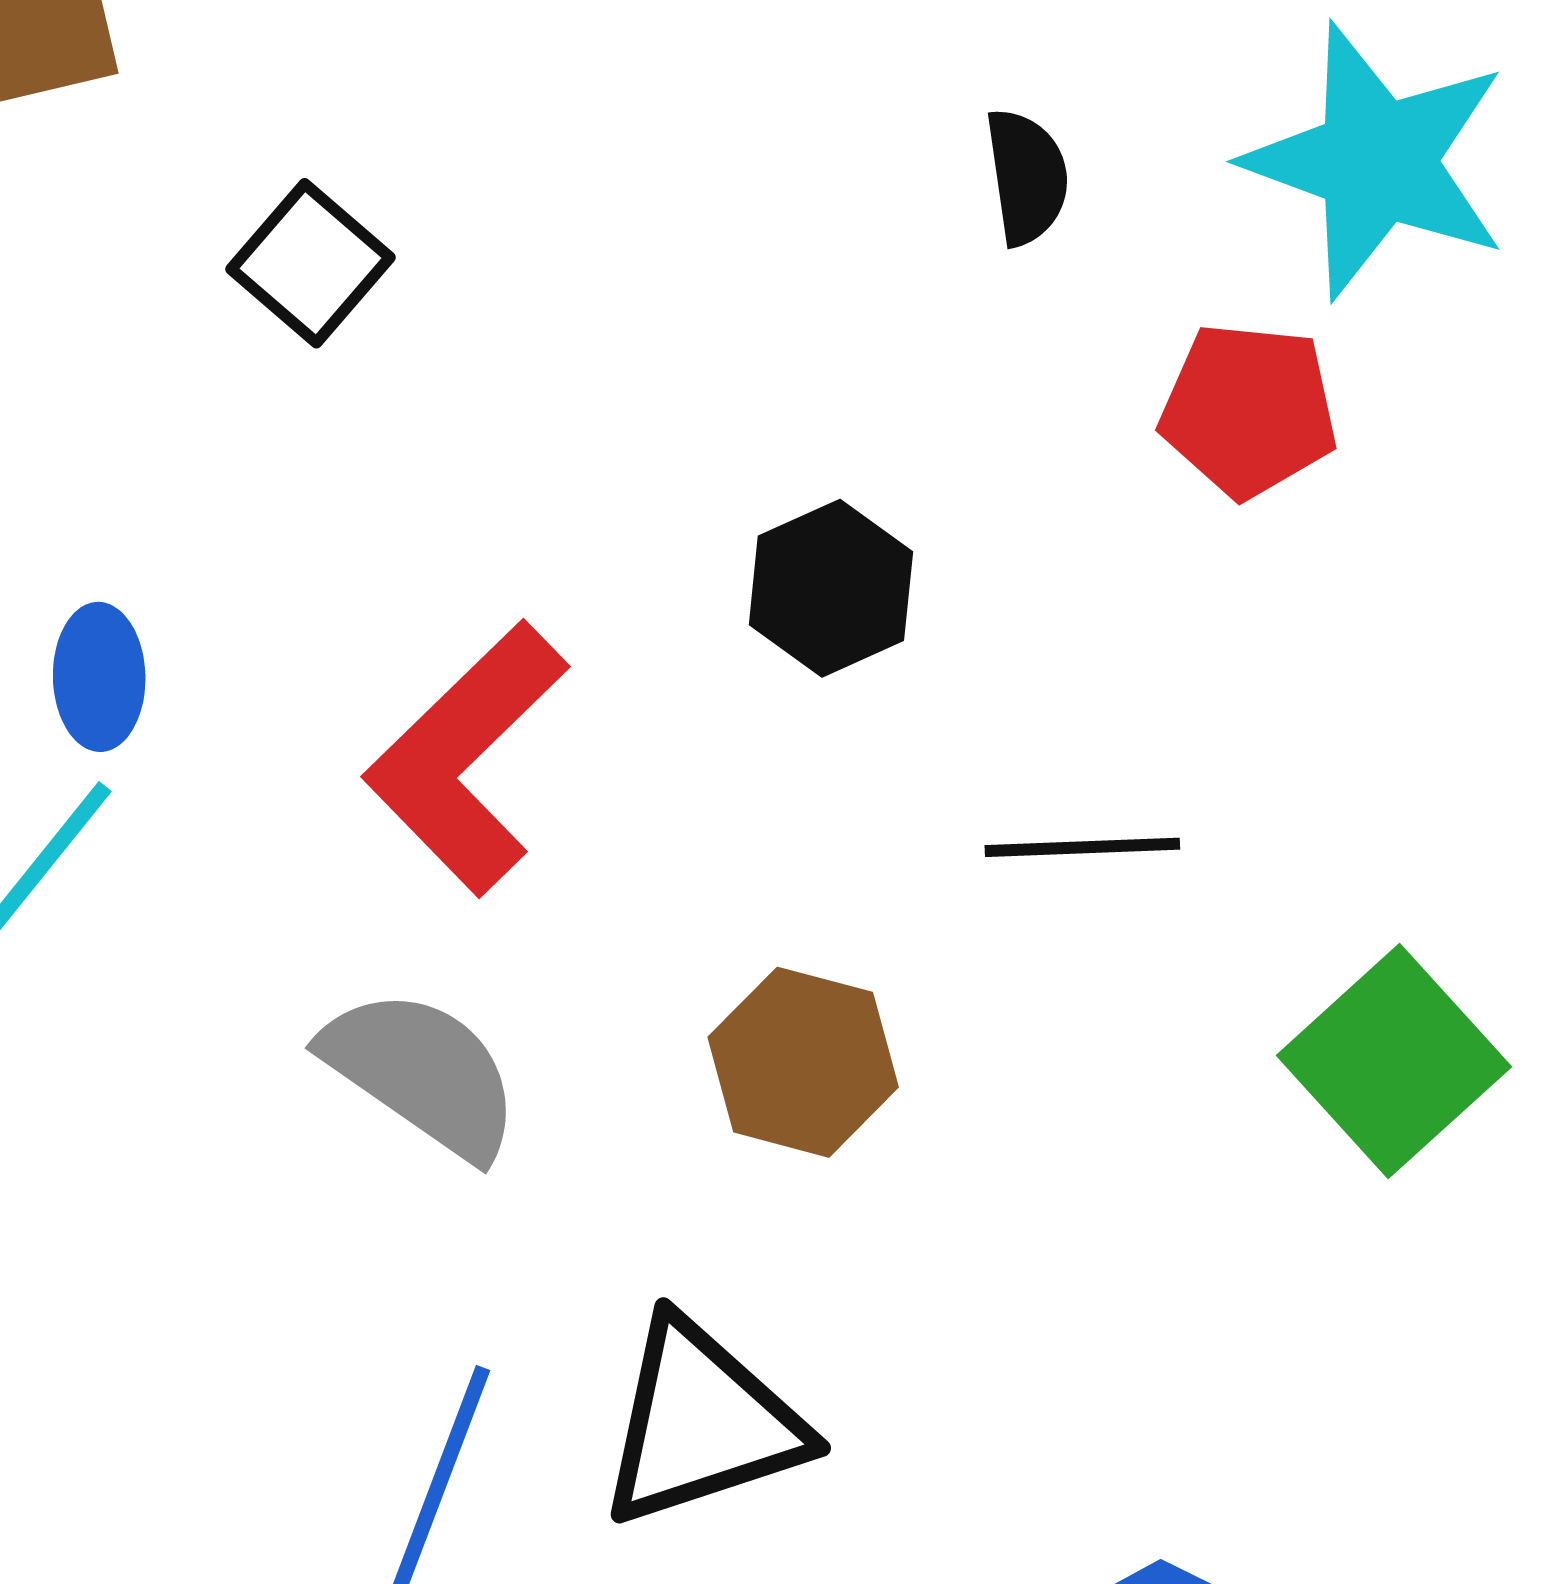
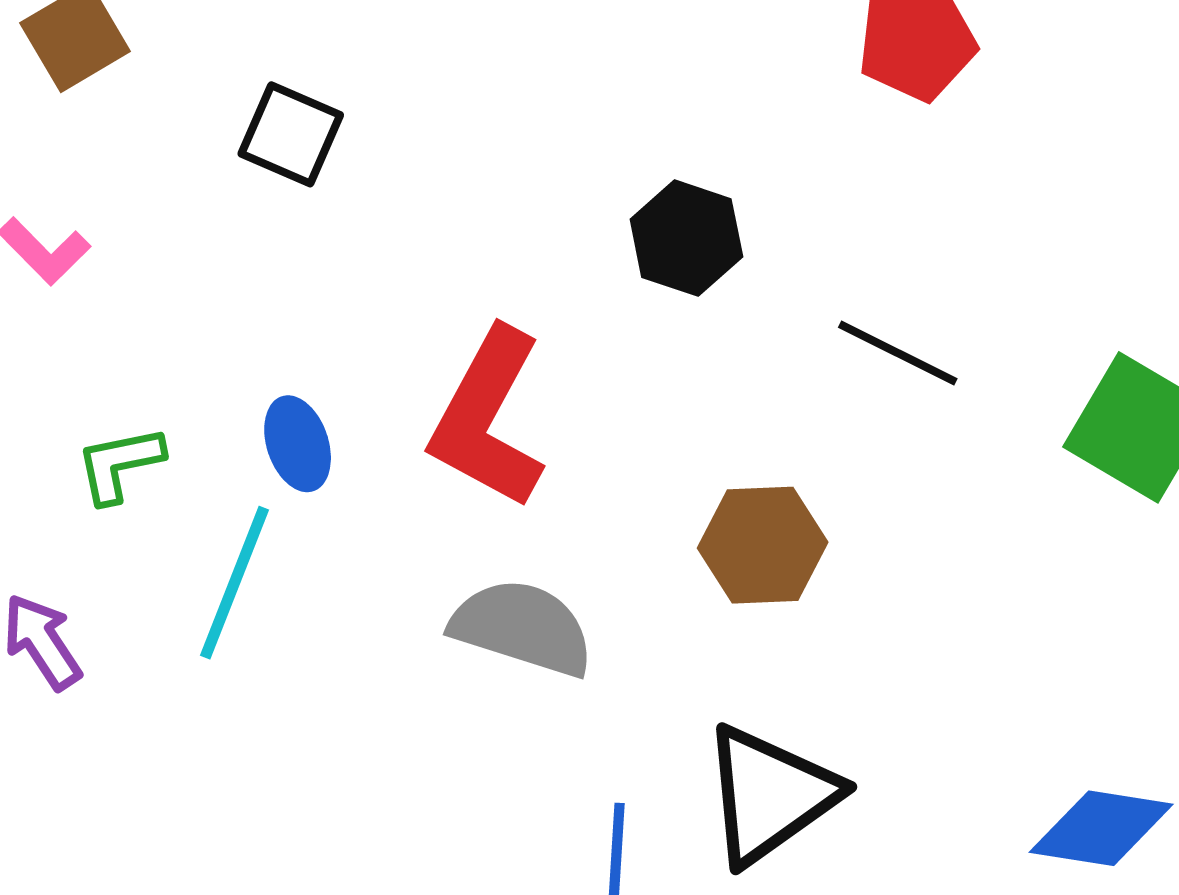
blue ellipse: (99, 677) -> (298, 444), moved
black line: (1082, 847) -> (898, 353), turned 46

